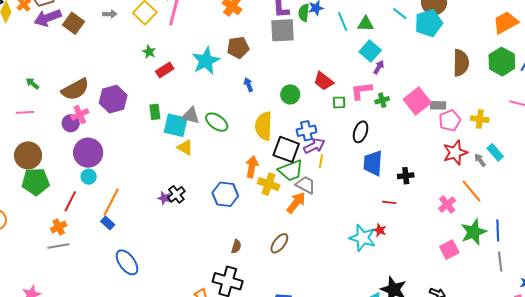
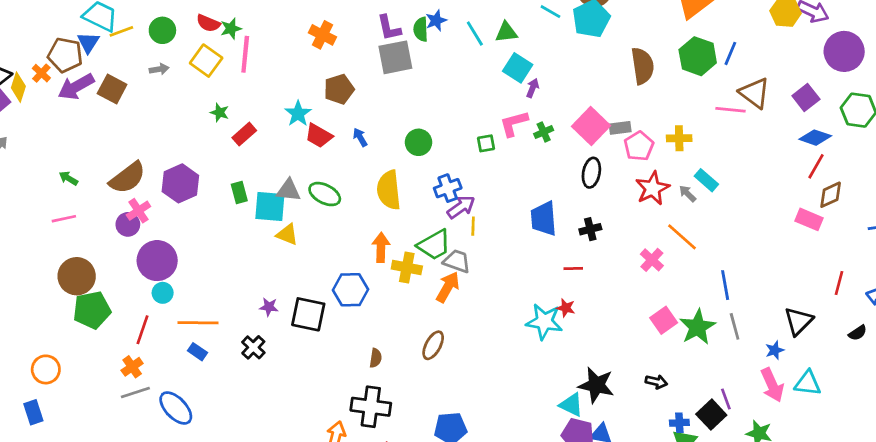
cyan star: (206, 61) -> (298, 114), size x0.7
red trapezoid: (324, 81) -> (319, 136), moved
black ellipse: (361, 132) -> (591, 173), moved
black square: (286, 149) -> (308, 314), moved
black cross: (176, 194) -> (253, 347), moved
orange line: (111, 202) -> (198, 323), turned 72
green star: (474, 232) -> (697, 327), moved
blue ellipse: (127, 262) -> (176, 408), moved

